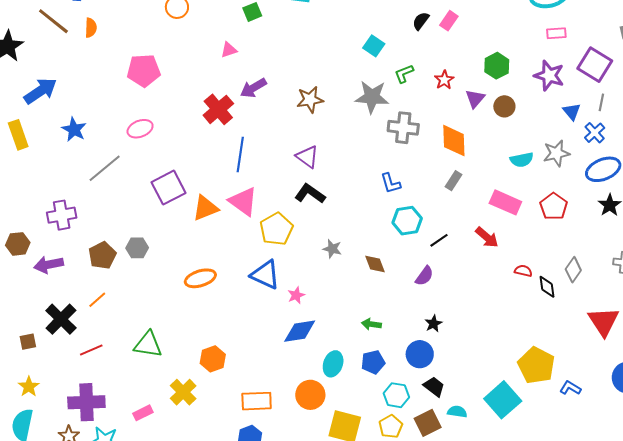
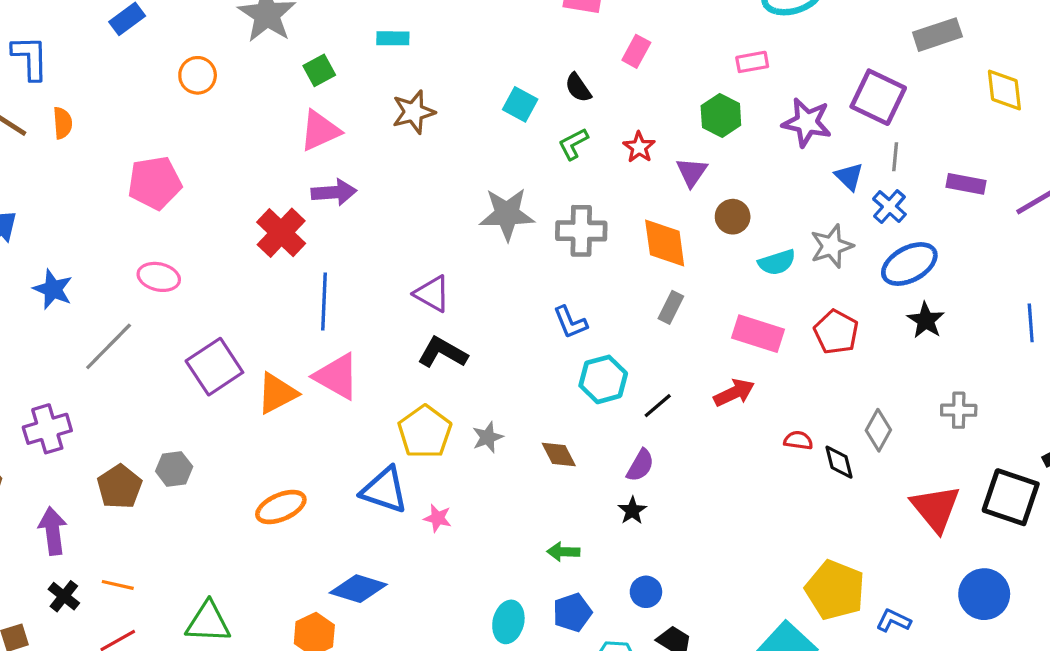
black semicircle: (421, 21) -> (578, 88), moved, turned -66
pink rectangle: (556, 33) -> (752, 62), moved
pink triangle: (229, 50) -> (320, 131), moved, size x1.6
purple arrow: (253, 88) -> (334, 192), turned -148
gray star: (372, 97) -> (507, 214), moved
brown star: (310, 100) -> (414, 112), moved
brown circle: (504, 106) -> (733, 217), moved
pink ellipse: (140, 129) -> (159, 277), turned 40
yellow pentagon: (276, 229) -> (425, 432), moved
red arrow: (487, 237) -> (734, 393), turned -60
gray star: (332, 249) -> (488, 437), turned -30
purple arrow: (49, 265) -> (53, 531), moved, turned 100
pink star: (296, 295) -> (438, 518), turned -30
orange line: (97, 300) -> (118, 585), moved, turned 60
black cross: (61, 319) -> (64, 596), size x0.6
black star: (433, 324) -> (632, 511), moved
blue diamond: (300, 331) -> (358, 589), moved, turned 32
blue circle: (420, 354) -> (646, 592), size x0.7

